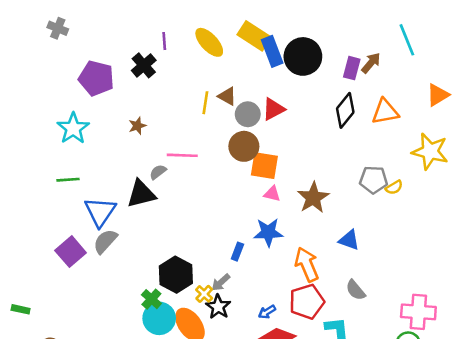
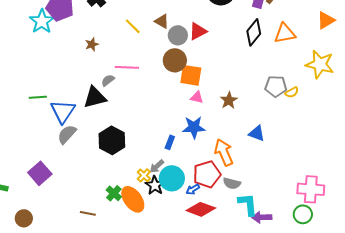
yellow line: (205, 103) -> (133, 26), moved, turned -54
cyan star: (73, 128) -> (42, 21), moved
green line: (68, 180) -> (38, 97), moved
brown star: (313, 198) -> (229, 100), size x0.7
purple square: (71, 252) -> (40, 173), moved
black hexagon: (176, 275) -> (112, 140), moved
gray semicircle: (356, 290) -> (232, 183), moved, turned -36
green cross: (151, 299) -> (114, 193), moved
red pentagon: (307, 302) -> (207, 174), moved
cyan circle: (159, 318) -> (172, 178), moved

